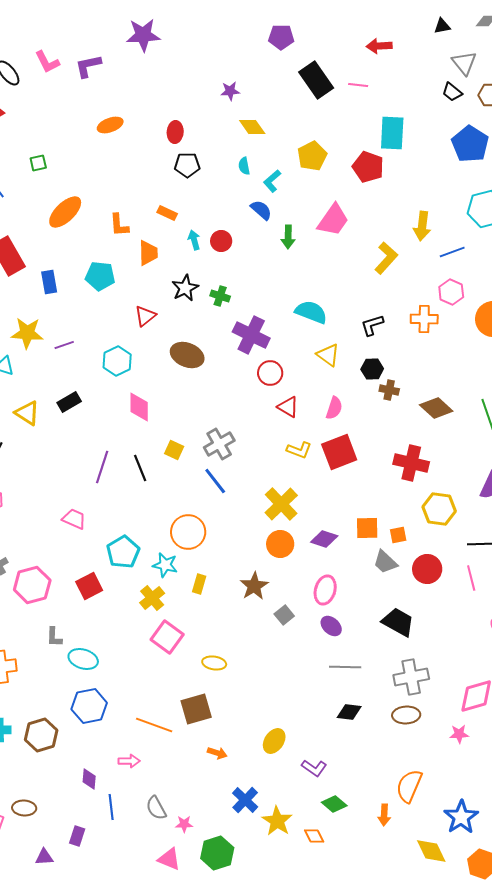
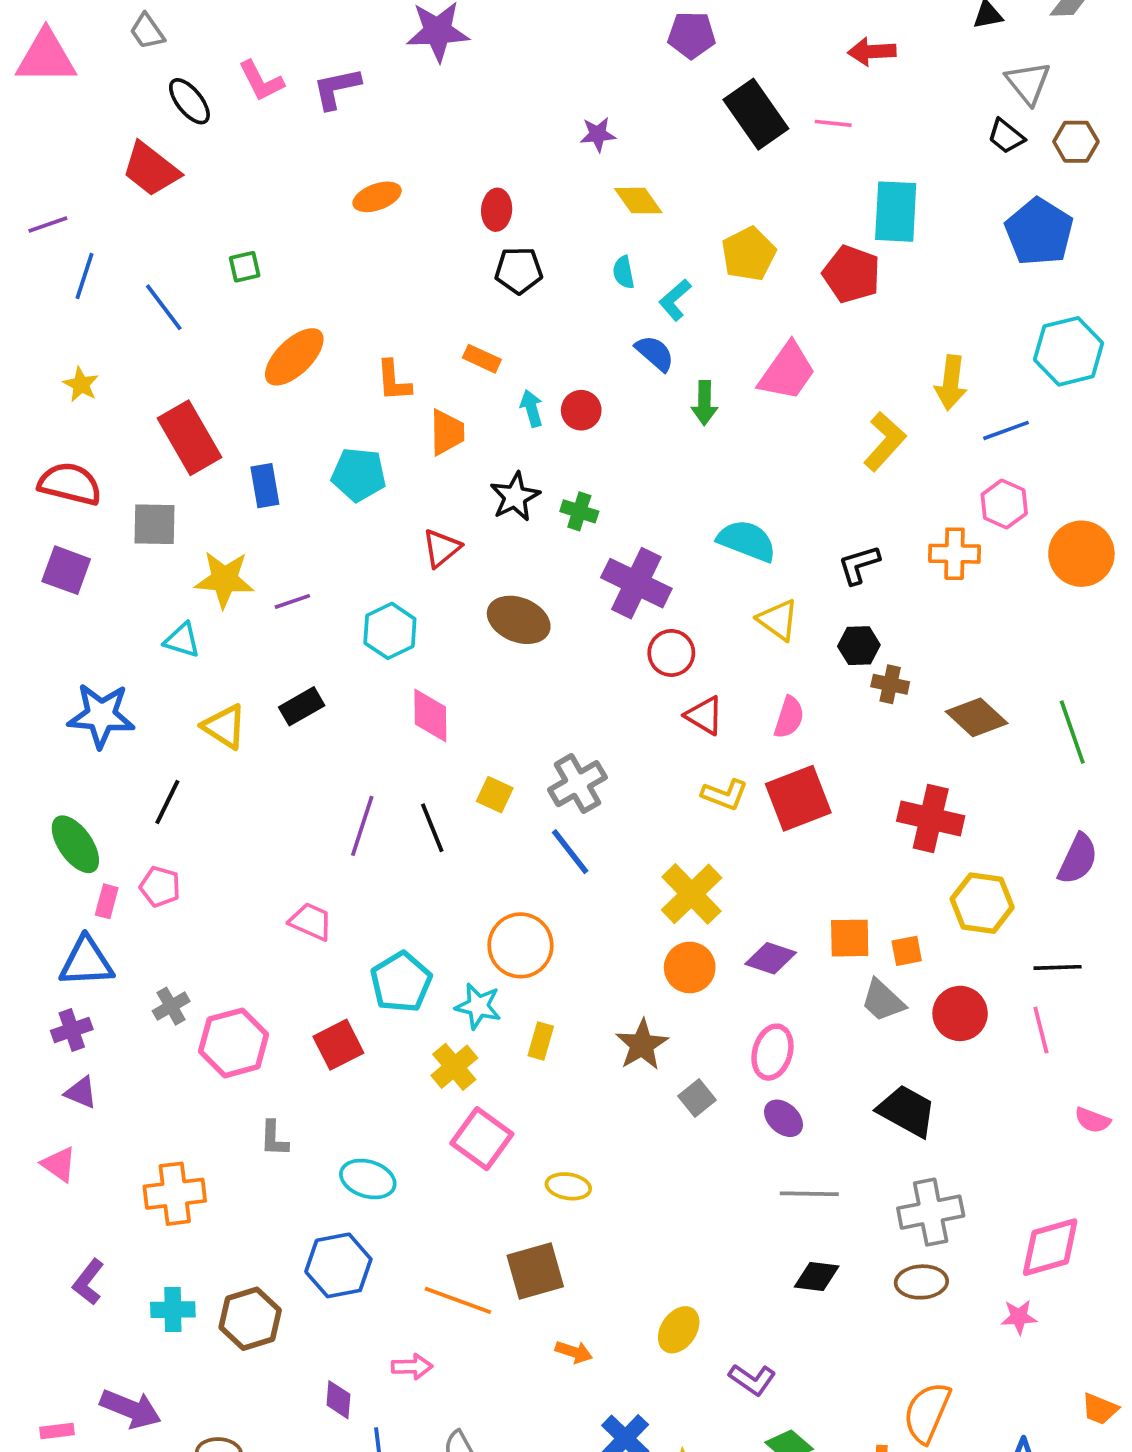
cyan ellipse: (83, 659) -> (368, 1179), moved

